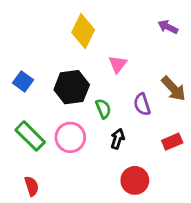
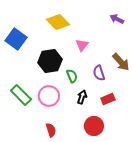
yellow diamond: (83, 31) -> (58, 22), turned -70
blue square: (23, 81) -> (16, 39), moved, size x1.5
red rectangle: (172, 142) -> (108, 99), moved
red semicircle: (32, 186) -> (51, 130), moved

